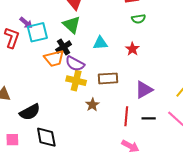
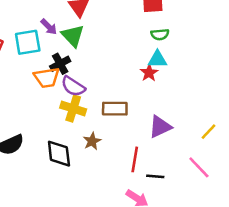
purple arrow: (26, 23) -> (49, 27), moved
cyan triangle: (100, 43) -> (157, 59), moved
black line: (149, 118) -> (155, 176), moved
black diamond: (46, 137) -> (59, 154), moved

